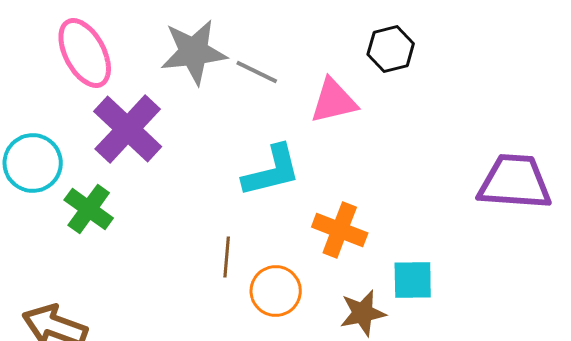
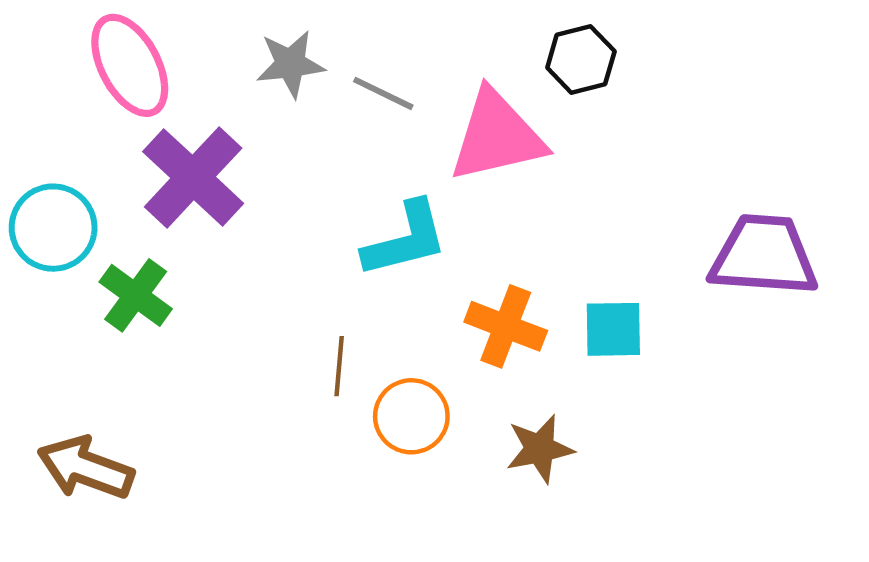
gray star: (194, 52) -> (290, 64), size x0.7
pink triangle: (334, 101) -> (497, 136), size x1.4
cyan square: (413, 280) -> (613, 329), moved

